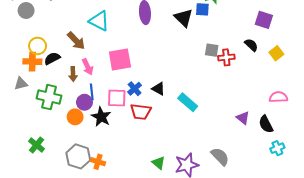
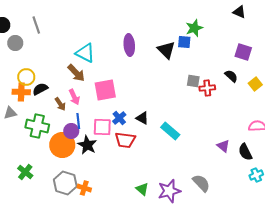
brown arrow: (76, 41) -> (76, 73), moved
brown arrow: (73, 74) -> (60, 104), turned -32
orange circle: (75, 117) -> (62, 145), size x1.6

